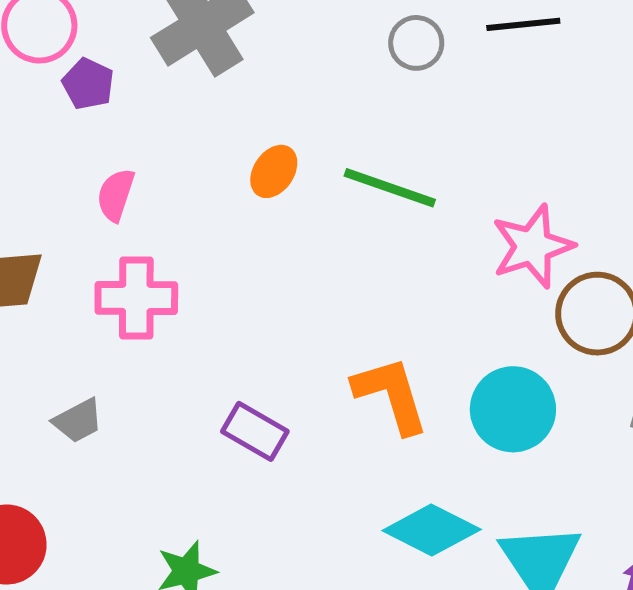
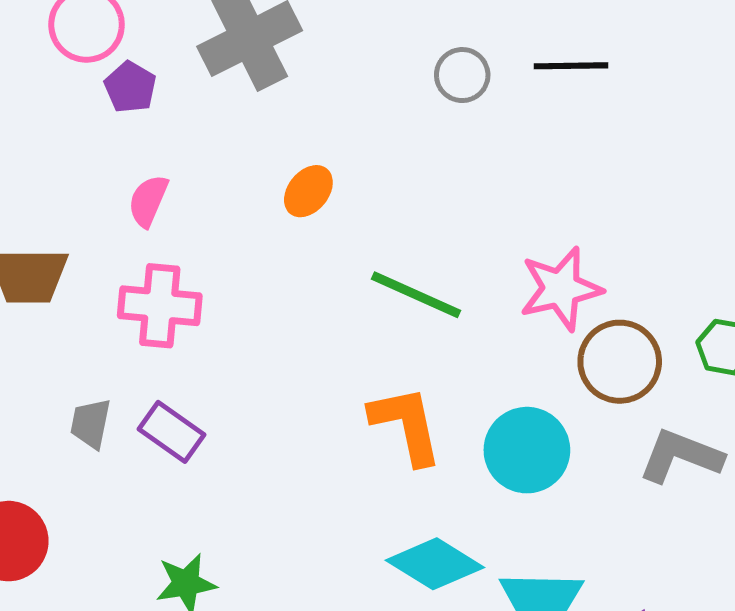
green line: (390, 188) -> (416, 295), moved
gray trapezoid: (78, 421) -> (91, 423), turned 124
purple rectangle: (255, 431) -> (172, 432), moved

